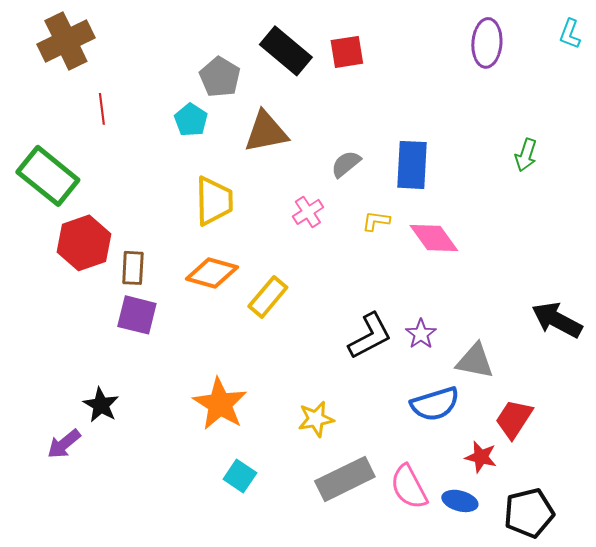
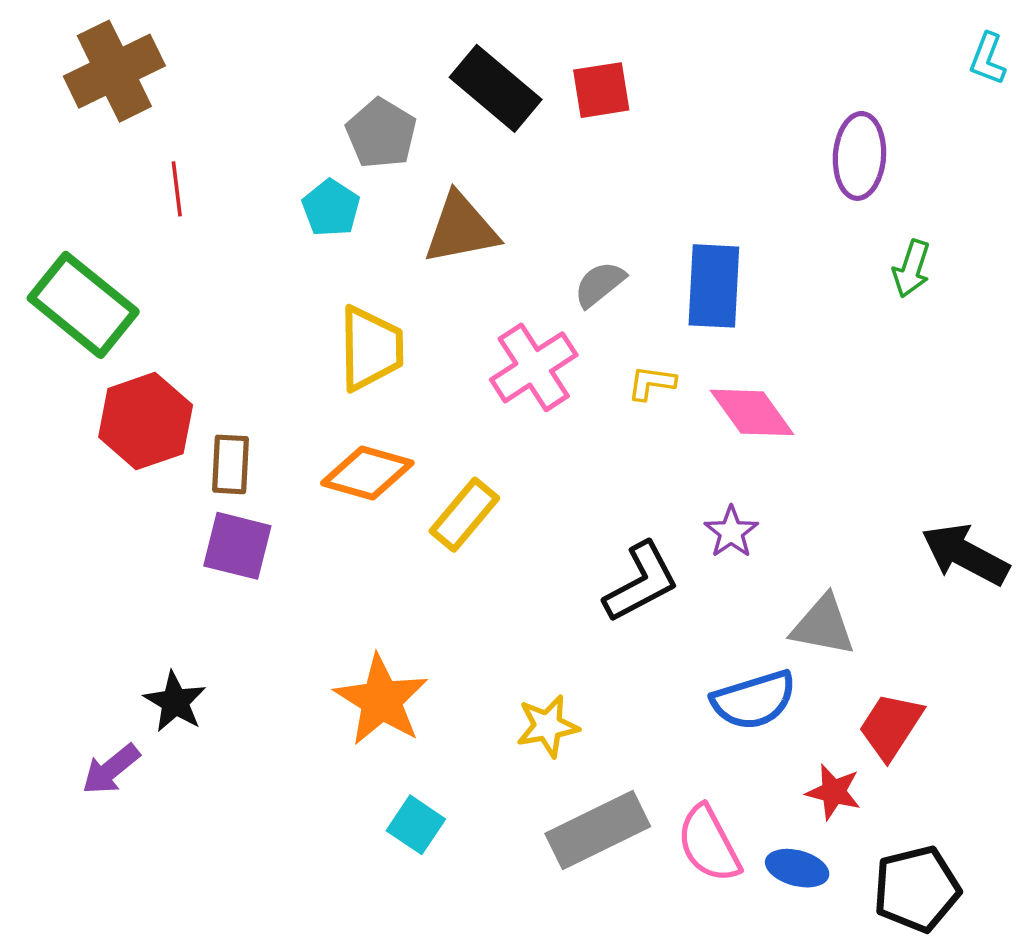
purple ellipse: (487, 43) -> (859, 156), moved
pink cross: (308, 212) -> (534, 367), size x1.6
purple star: (421, 334) -> (731, 532), moved

